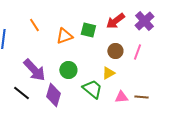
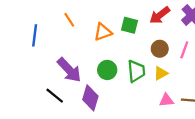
yellow triangle: (108, 73) -> (161, 73), moved
green trapezoid: (92, 89) -> (136, 71), moved, turned 45

